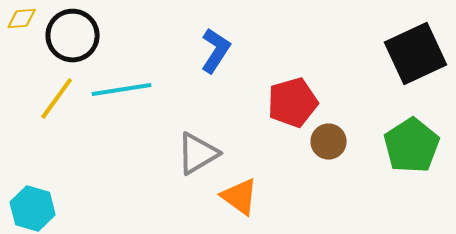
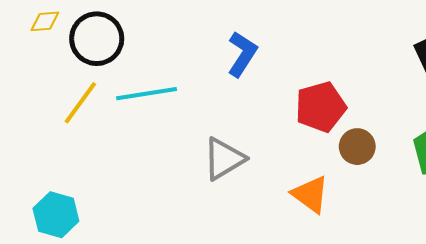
orange triangle: (240, 196) -> (310, 194), moved

